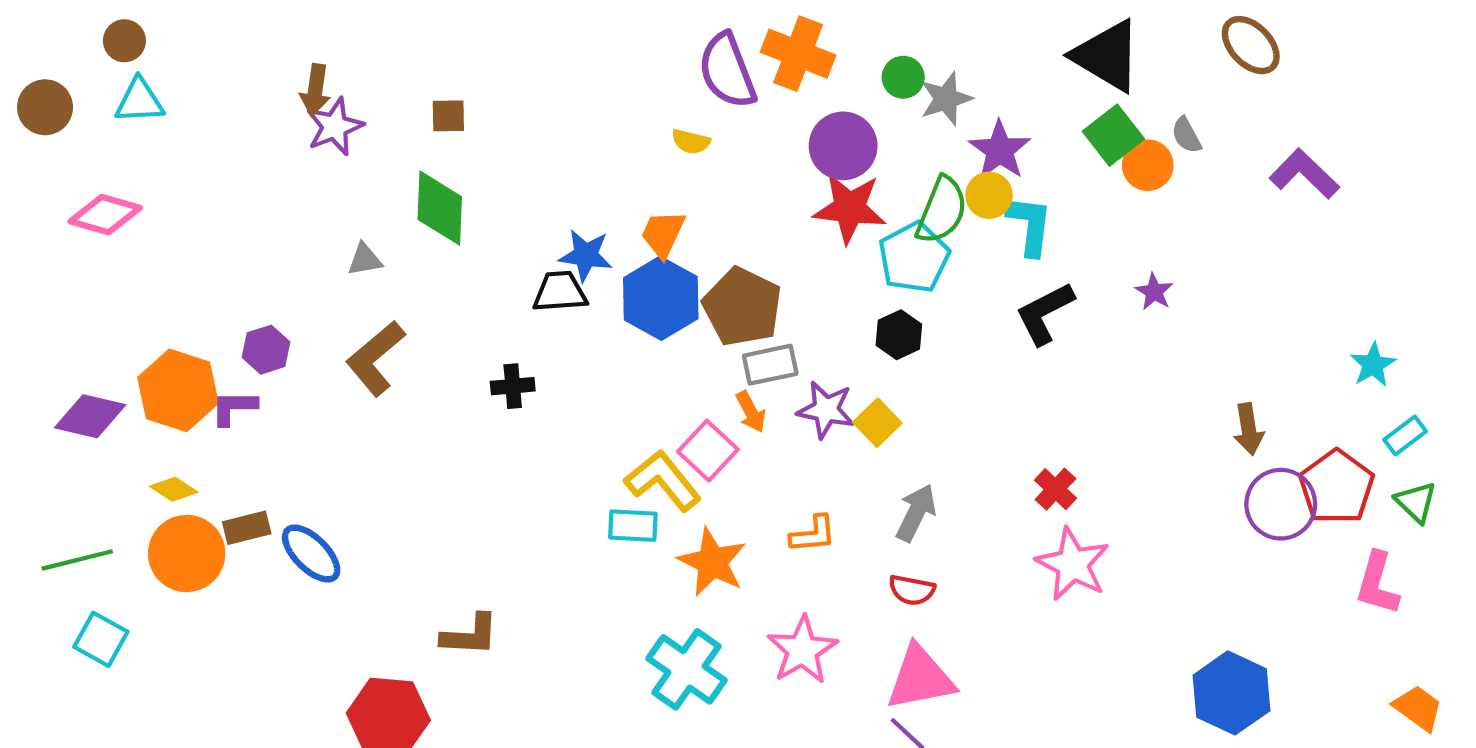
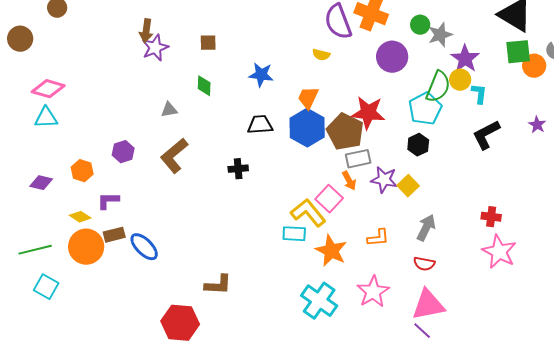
cyan triangle: (139, 101) -> (46, 118), moved
green square: (1113, 135) -> (518, 52), turned 32
green diamond: (440, 208) -> (204, 86), size x0.6
red star: (850, 208) -> (368, 113), moved
cyan L-shape: (1030, 225) -> (479, 94), size x0.7
blue star: (586, 255) -> (261, 75), moved
orange hexagon: (178, 390) -> (82, 171), size x0.6
purple L-shape: (234, 408) -> (108, 201), moved
purple diamond: (90, 416) -> (41, 183), size x0.7
red cross: (1055, 489) -> (491, 217), turned -36

